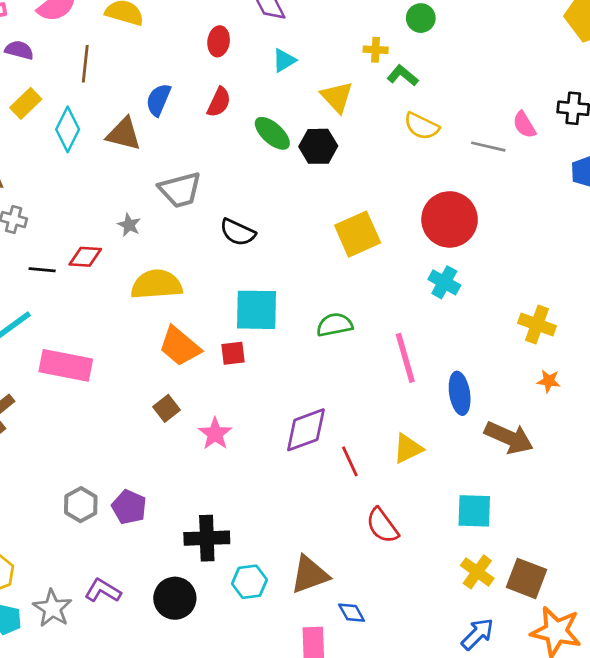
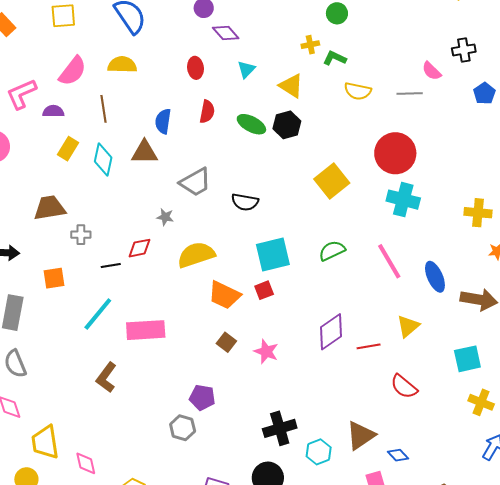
cyan cross: (444, 282) -> (403, 200), size x1.4
red line: (350, 461) -> (369, 346), turned -60
purple pentagon: (129, 507) -> (202, 397), moved

